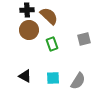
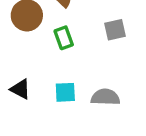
gray semicircle: (78, 81) -> (105, 97), turned -120

